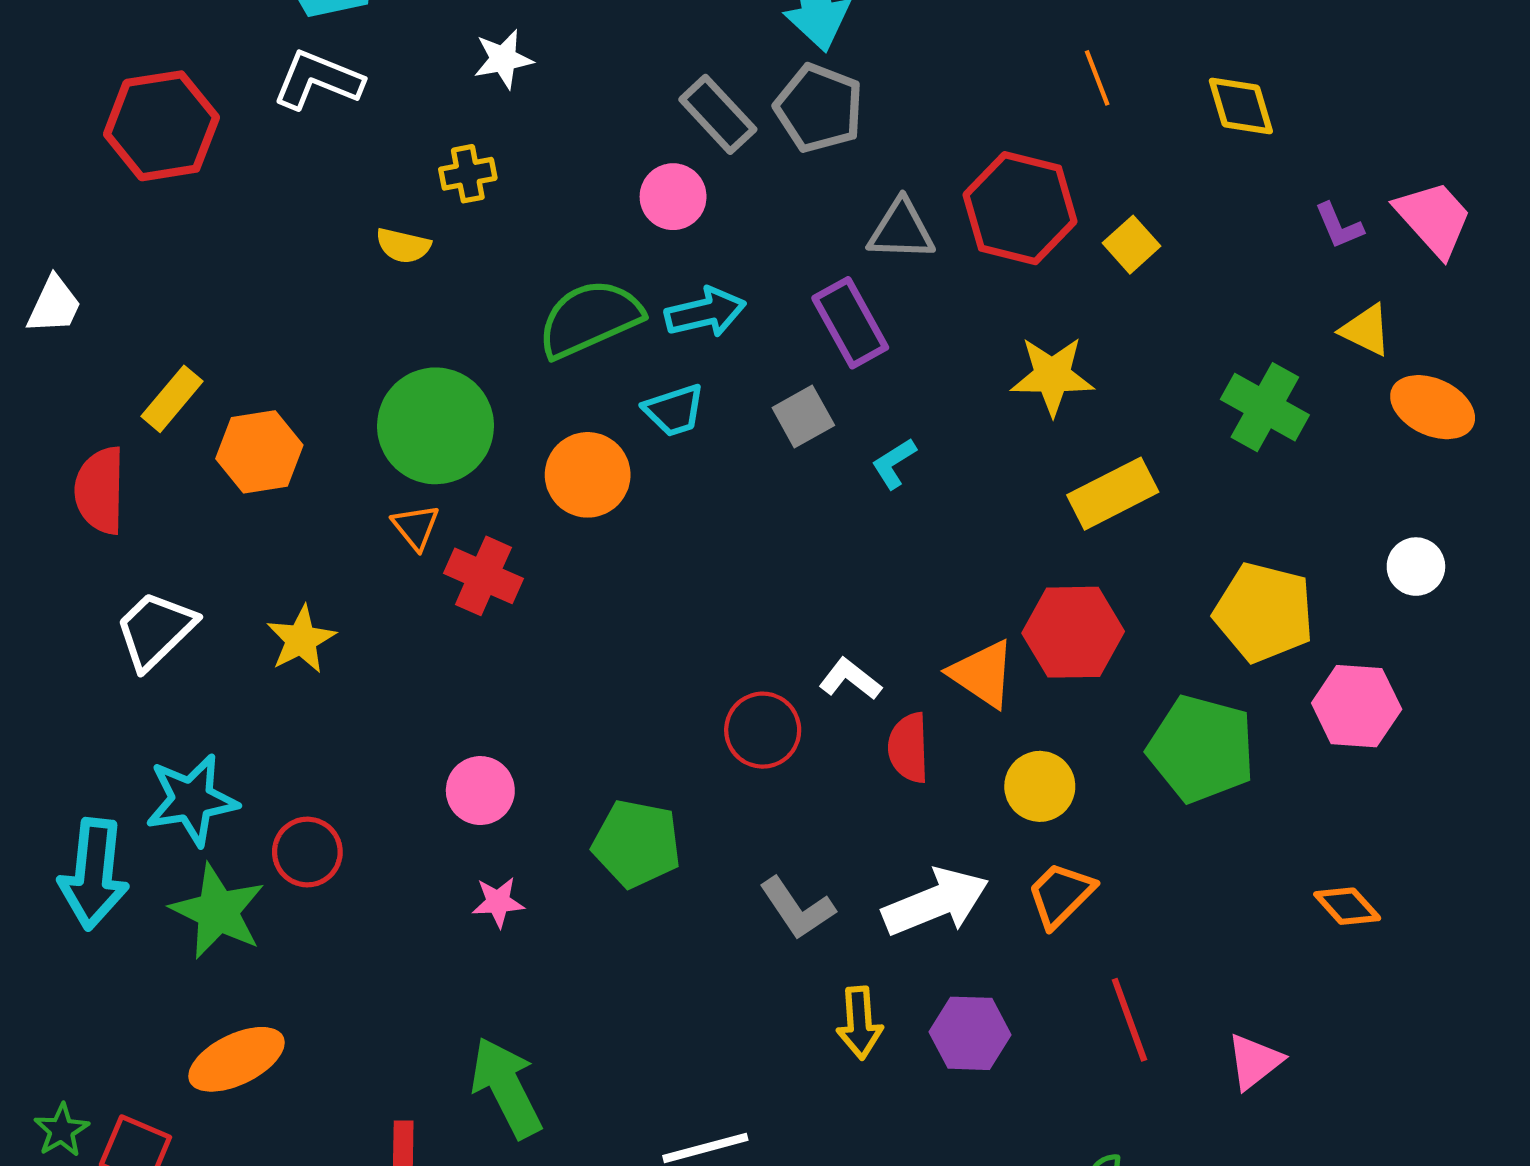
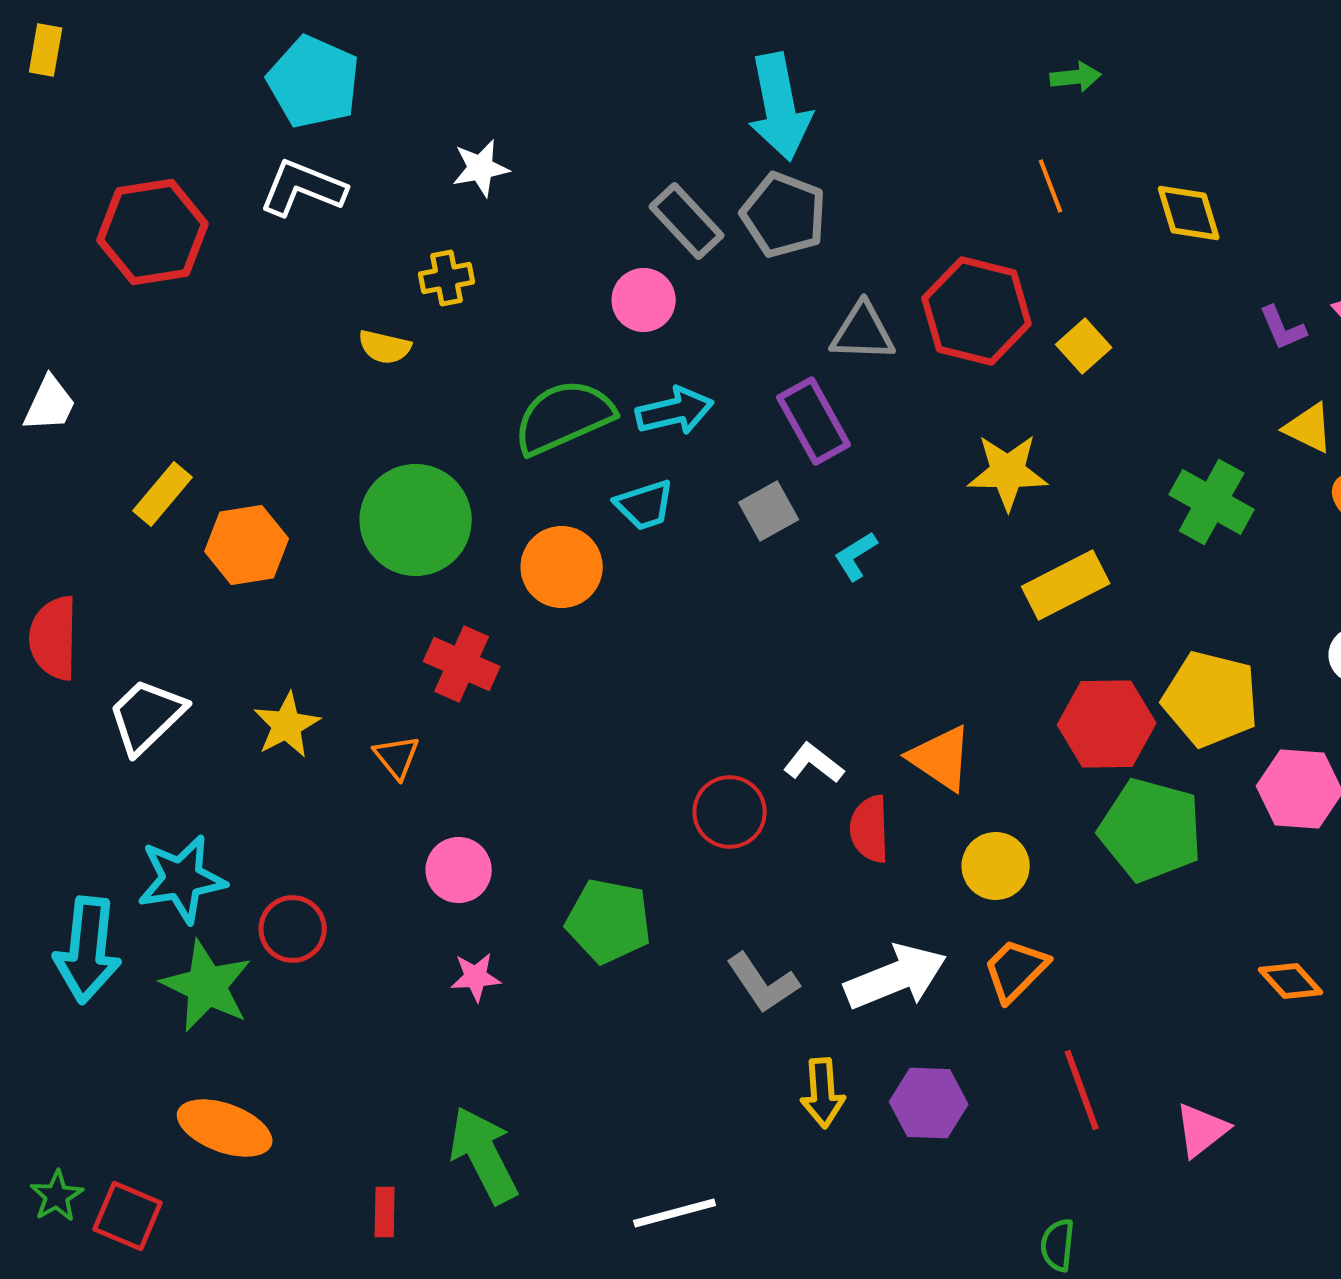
red semicircle: (100, 490) -> (54, 638), moved
orange triangle: (416, 527) -> (397, 757), moved
red hexagon: (1073, 632) -> (1107, 724), moved
orange ellipse: (237, 1059) -> (225, 1128), turned 46

